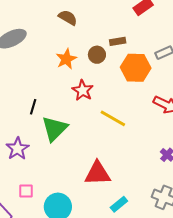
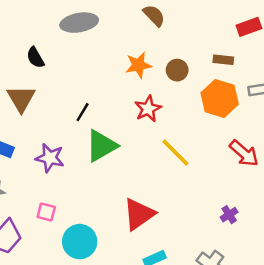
brown rectangle: (118, 41) -> (223, 60), moved
purple star: (17, 149) -> (50, 158), turned 30
red triangle: (98, 173) -> (139, 214), turned -48

